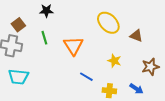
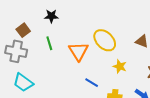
yellow ellipse: (108, 23) -> (105, 40), moved
cyan trapezoid: (18, 77) -> (23, 83), turned 30

